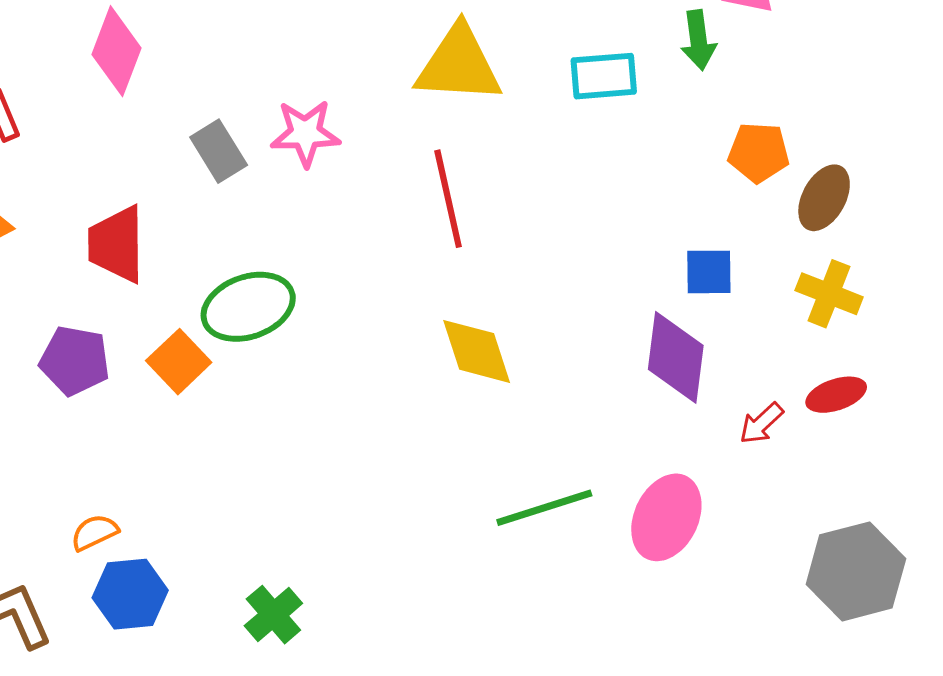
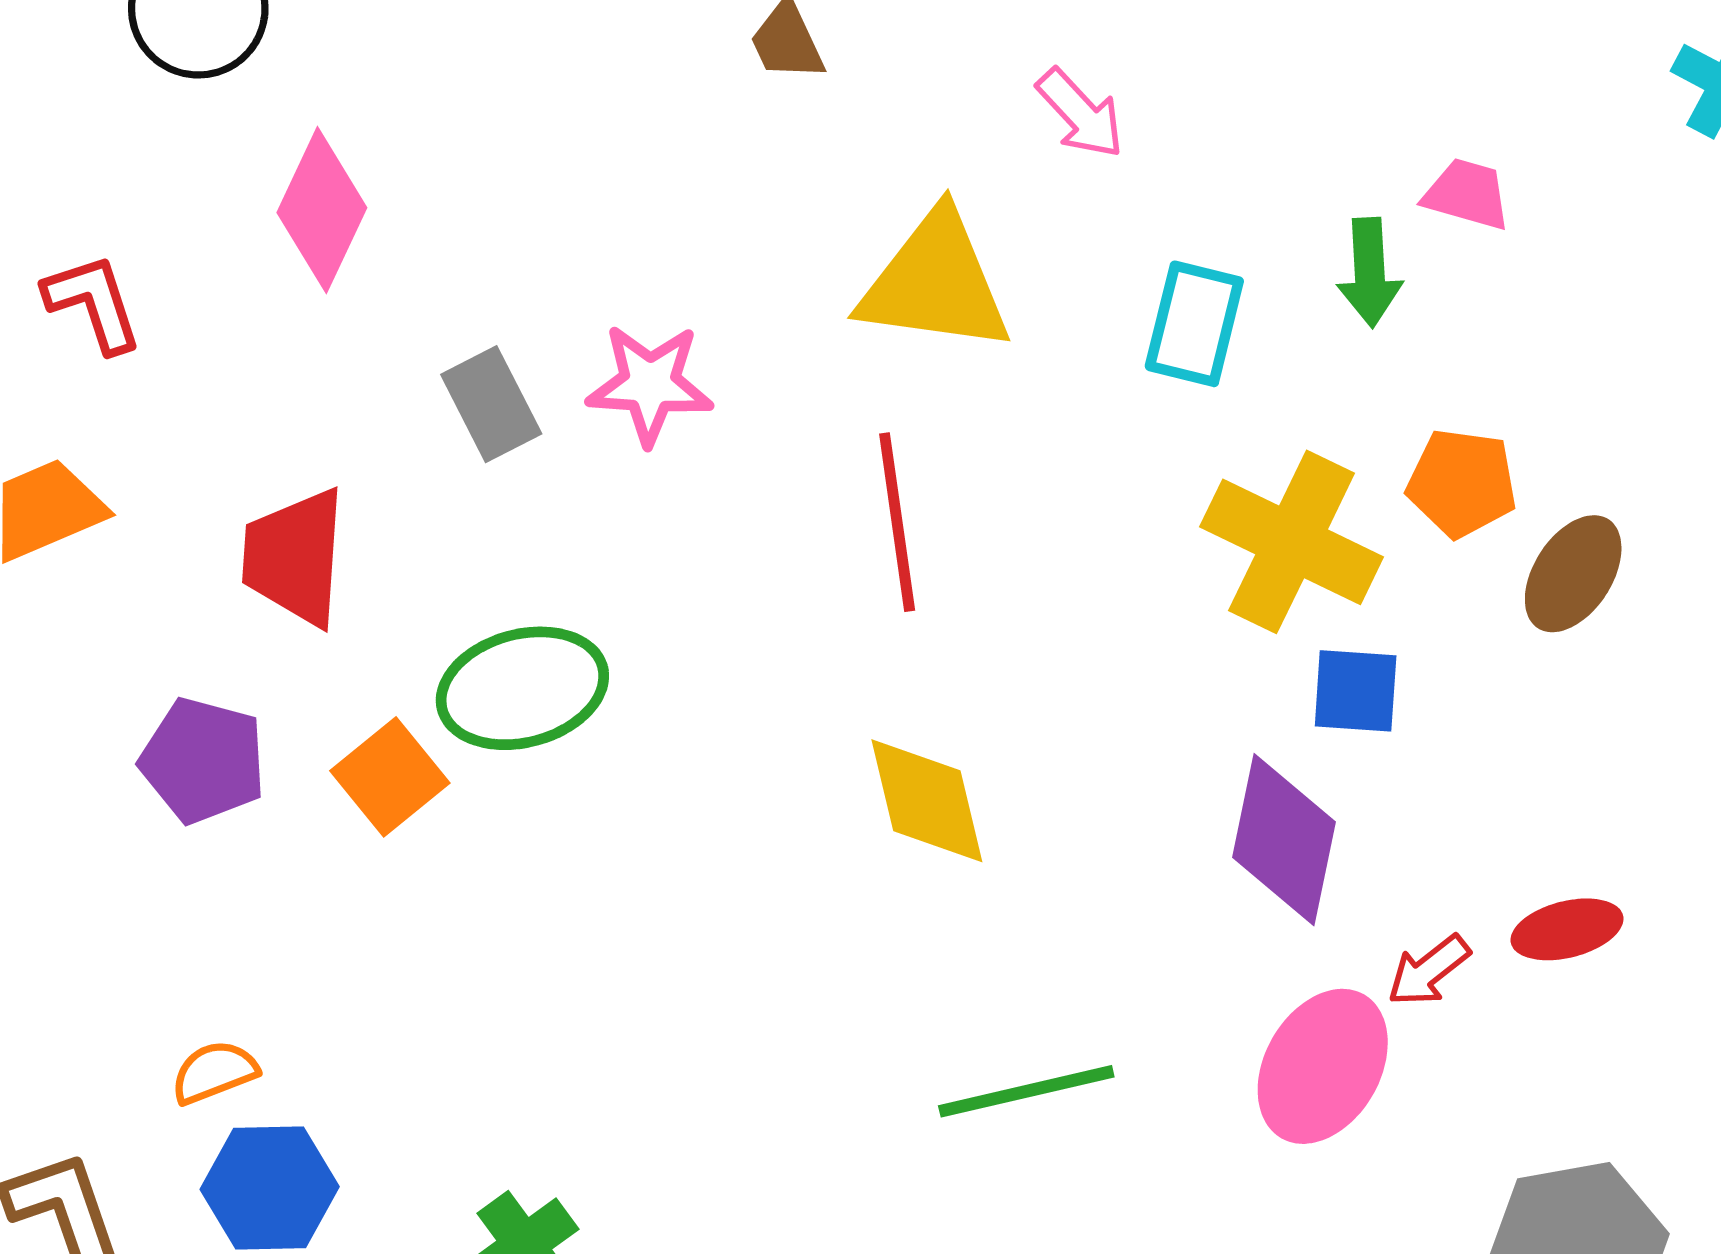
cyan rectangle: (604, 76) -> (1194, 324), turned -76
yellow cross: (829, 294) -> (1292, 542), moved, size x1.5
pink ellipse: (666, 517) -> (1323, 1066), moved

